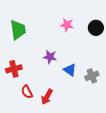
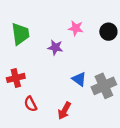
purple star: (50, 57) -> (55, 47), moved
gray cross: (92, 76) -> (104, 86), size x1.5
red arrow: (47, 97) -> (64, 111), moved

